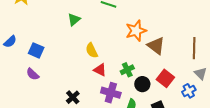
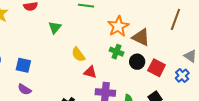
brown line: (194, 48) -> (175, 19), moved, turned 30
green cross: (127, 70) -> (116, 52), moved, turned -32
black circle: (142, 84) -> (137, 62), moved

